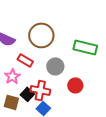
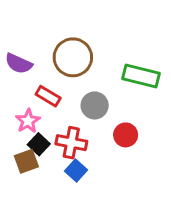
black square: (27, 94) -> (39, 144), moved
brown square: (11, 102) -> (26, 161), turned -35

